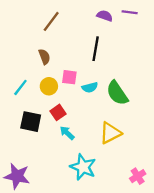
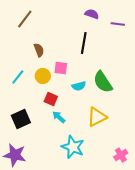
purple line: (130, 12) -> (118, 24), moved
brown line: (51, 21) -> (25, 19), moved
cyan semicircle: (90, 87) -> (79, 86), moved
red square: (58, 112) -> (51, 99), turned -32
black square: (31, 122) -> (21, 119), moved, turned -36

